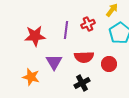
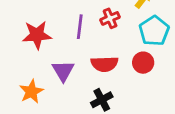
red circle: (109, 64) -> (143, 63), moved
orange star: (31, 77) -> (31, 92), turned 30

